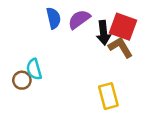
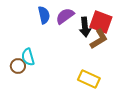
brown L-shape: (121, 47) -> (99, 39), turned 90
yellow rectangle: (108, 96) -> (89, 79), turned -50

